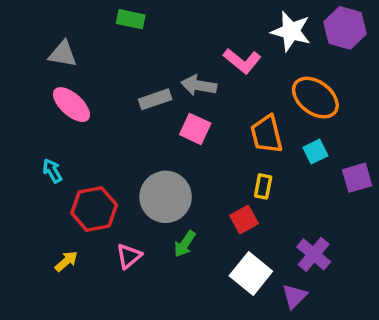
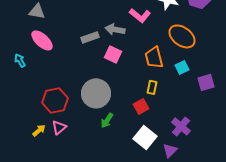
cyan arrow: (52, 171) -> (20, 60), moved
pink triangle: (129, 256) -> (59, 127), moved

